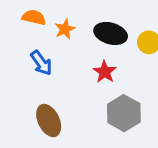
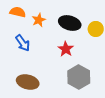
brown ellipse: (49, 120) -> (28, 82), turned -50

